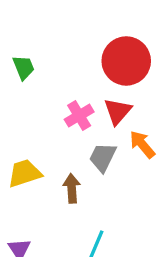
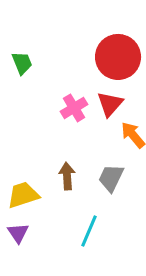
gray trapezoid: (103, 157) -> (111, 178), moved
yellow trapezoid: (25, 173) -> (23, 195), moved

